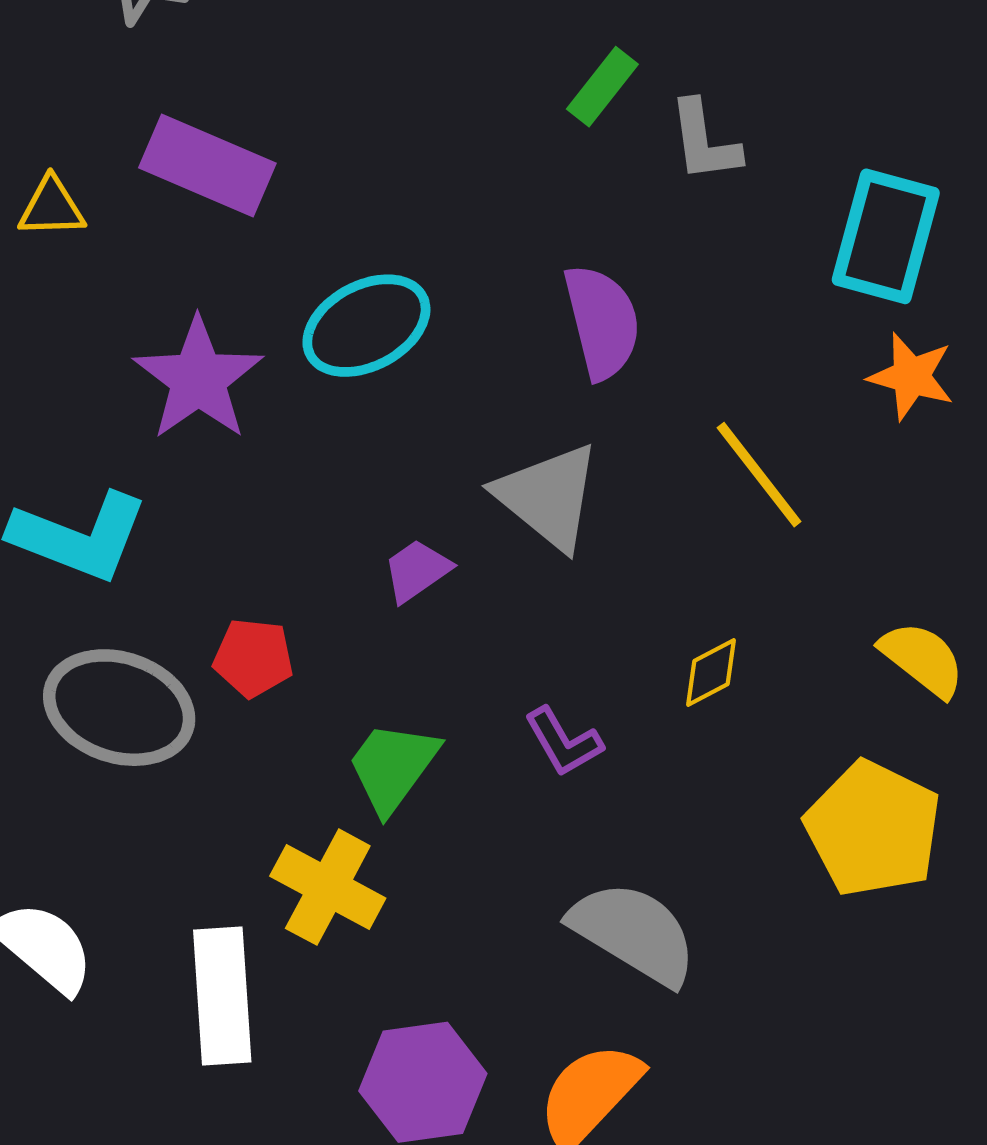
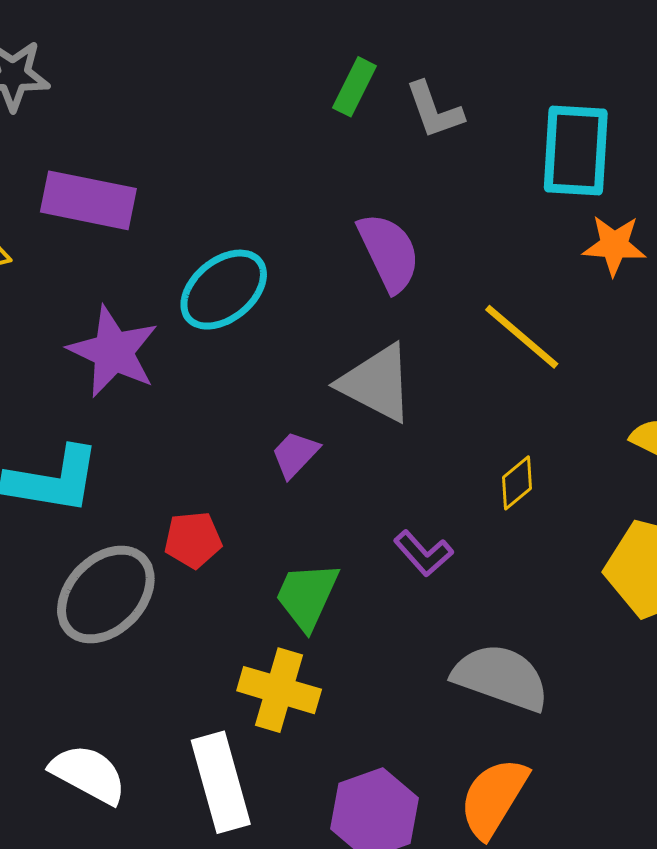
gray ellipse: (119, 708) -> (106, 595), turned -52

